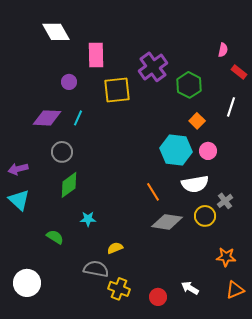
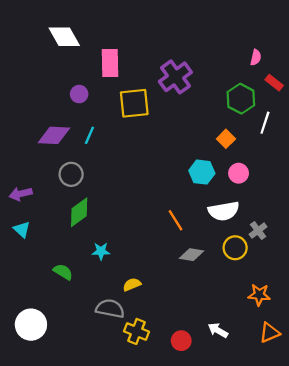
green hexagon: (189, 85) -> (241, 99), moved
cyan hexagon: (176, 150) -> (202, 172), size x0.7
cyan triangle: (19, 200) -> (22, 229), size x0.7
gray diamond: (167, 222) -> (192, 255), size x0.7

